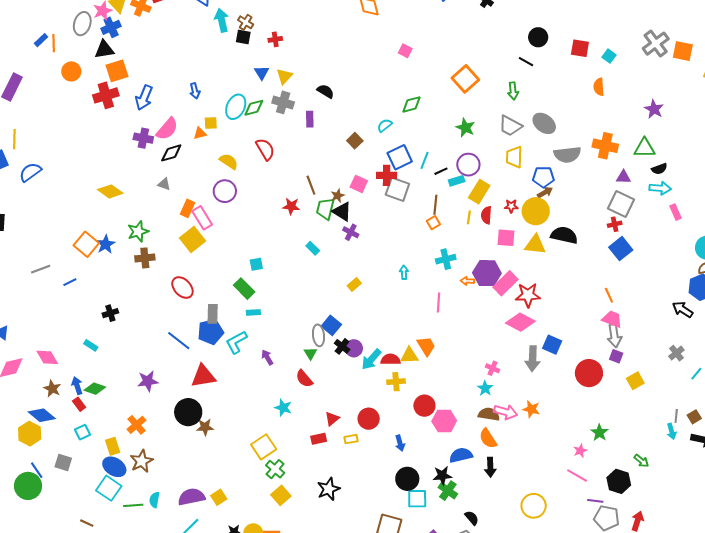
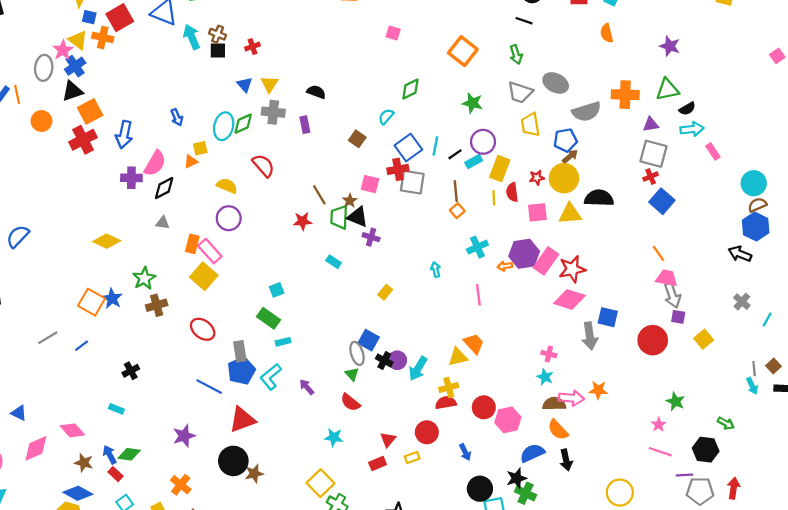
red semicircle: (391, 359) -> (446, 403), moved

